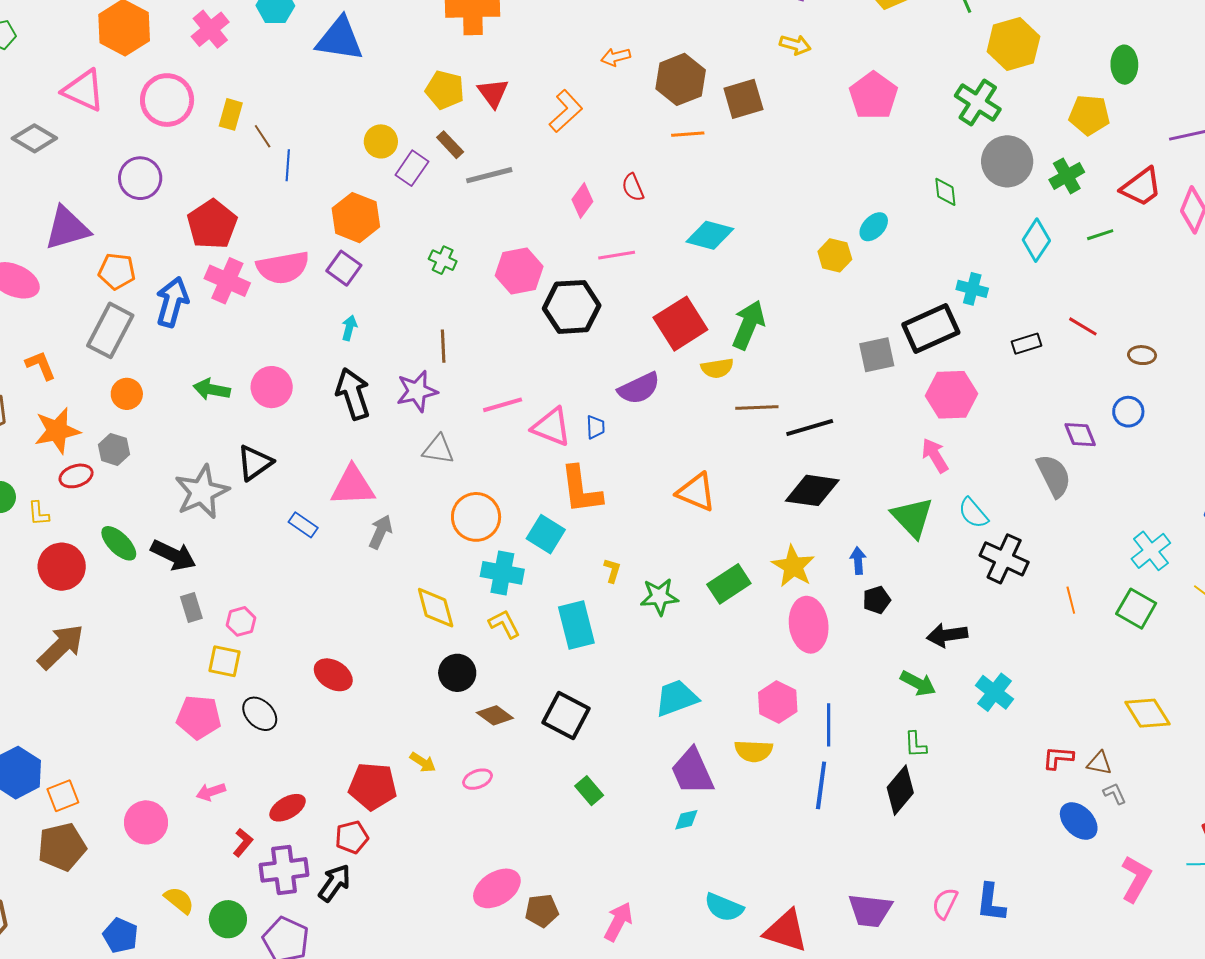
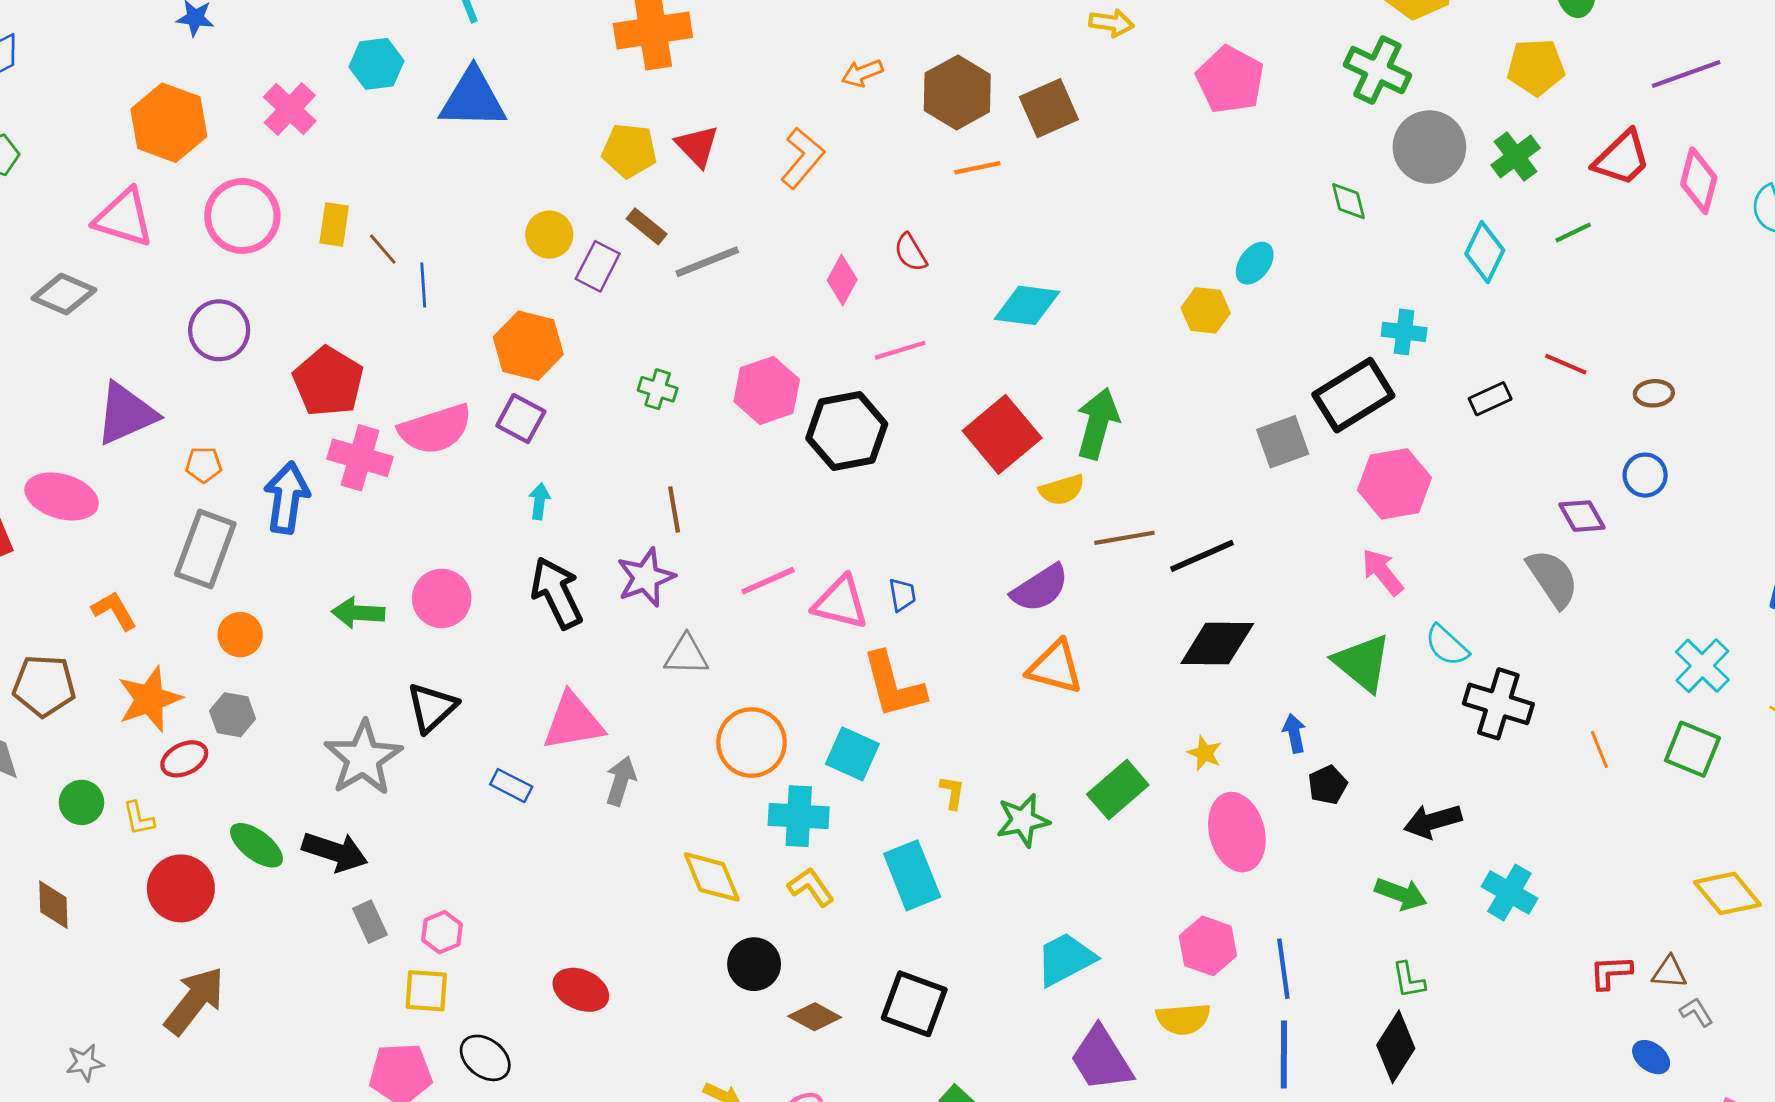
orange pentagon: (117, 271) -> (204, 465), size x0.7
purple semicircle: (639, 388) -> (1040, 588), moved
yellow star: (793, 566) -> (1205, 753), size x0.6
blue ellipse: (1079, 821) -> (1651, 1057), size x0.7

